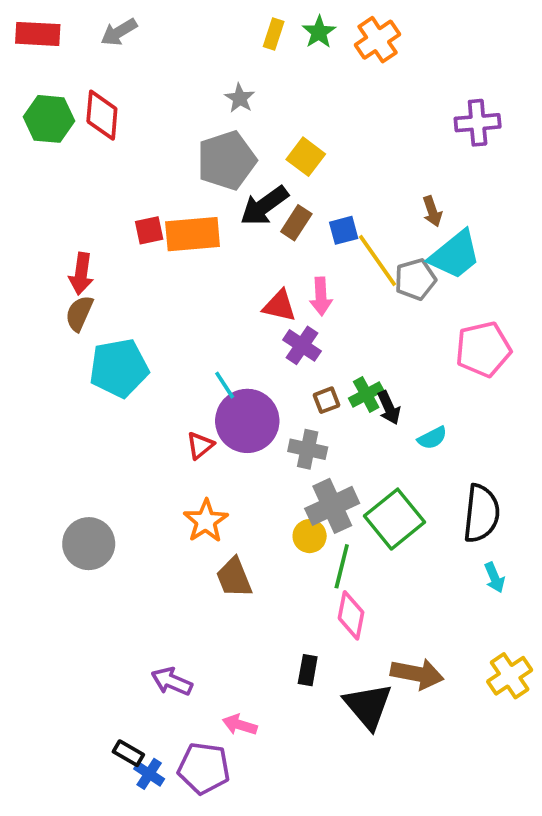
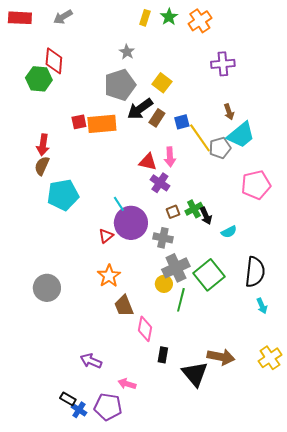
green hexagon: (49, 119) -> (39, 79), moved
purple cross: (478, 123) -> (223, 64), moved
pink diamond: (351, 615) -> (145, 329), moved

